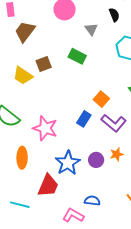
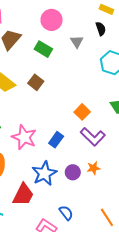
green rectangle: (77, 56) -> (43, 49), moved
brown square: (44, 64) -> (36, 82), moved, turned -35
blue rectangle: (84, 119) -> (56, 140), moved
blue semicircle: (92, 201) -> (66, 213), turned 42

